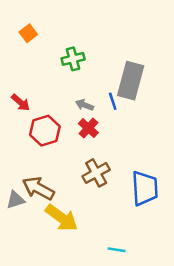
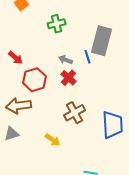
brown arrow: (38, 188) -> (19, 106), moved, turned -35
yellow arrow: (61, 218) -> (53, 140), moved, size x0.6

